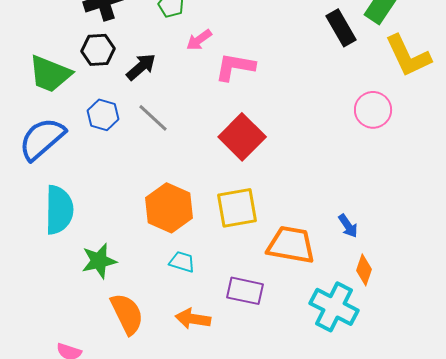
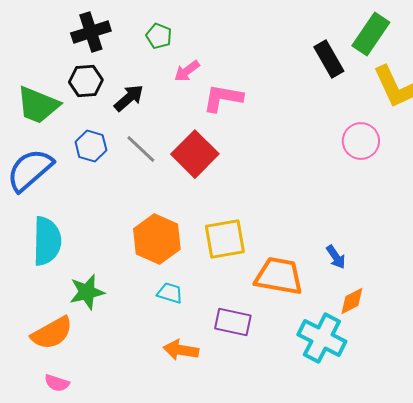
red square: (242, 137) -> (195, 154), moved
orange diamond: (364, 270) -> (352, 301), turned 44
orange semicircle: (127, 314) -> (52, 333), moved, turned 87

